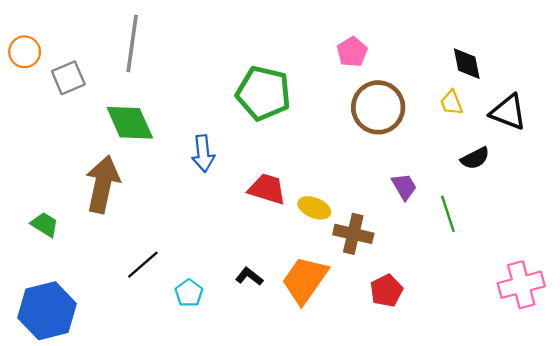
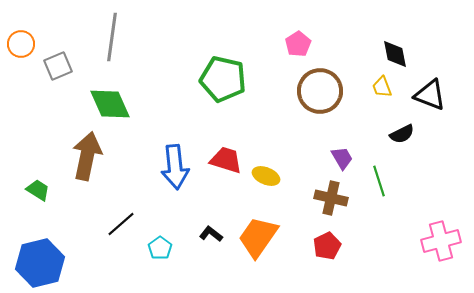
blue arrow: (203, 153) -> (175, 167), moved, size x1.4
brown cross: (353, 234) -> (331, 198), moved

